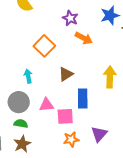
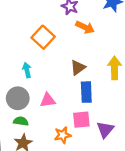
brown triangle: (66, 74) -> (78, 68), moved
pink square: (65, 116) -> (81, 120), moved
orange star: (71, 139) -> (63, 135), moved

